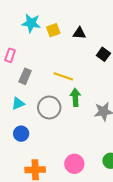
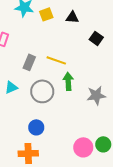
gray rectangle: (25, 76) -> (29, 62), moved
blue circle: (21, 134) -> (36, 127), moved
pink circle: (74, 164) -> (83, 147), moved

